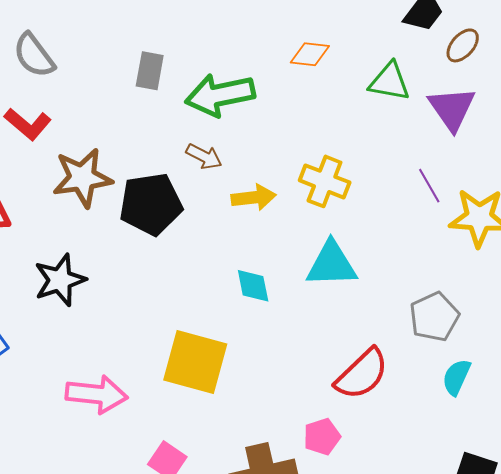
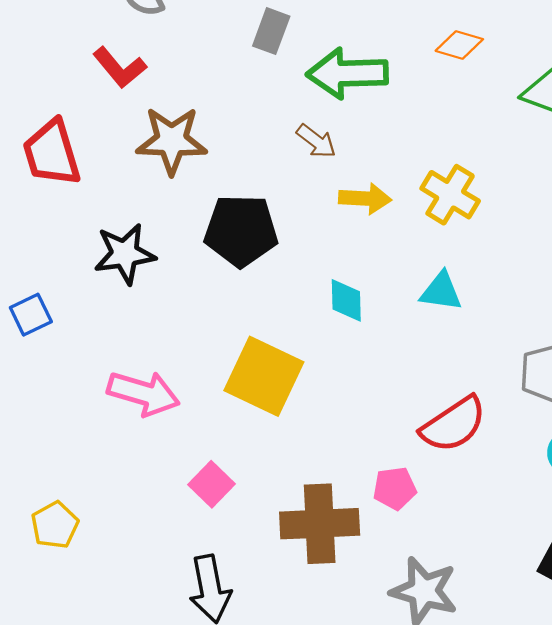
black pentagon: (151, 204) -> (241, 231), moved
cyan triangle: (332, 264) -> (441, 291), size x0.7

